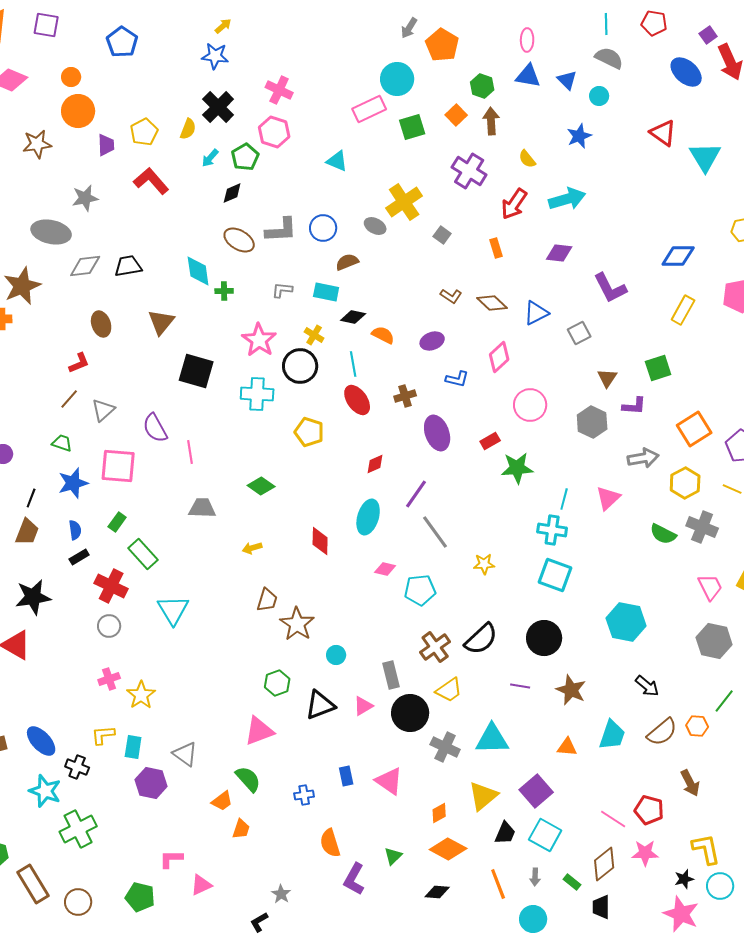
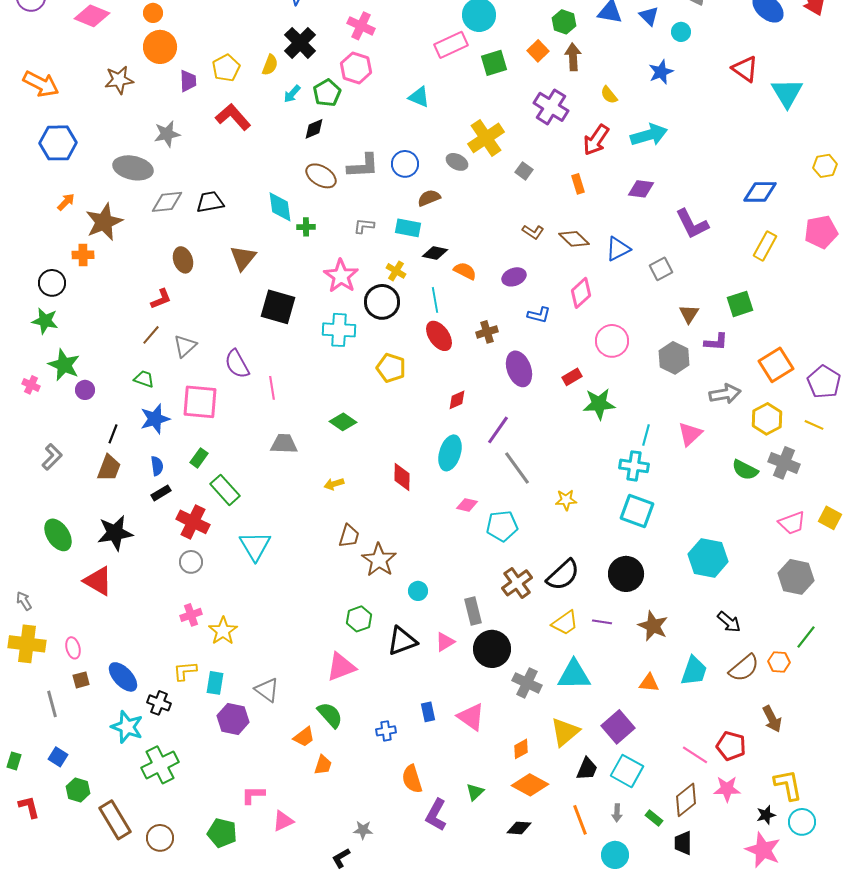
pink trapezoid: (710, 587) -> (792, 523), turned 96
yellow trapezoid: (449, 690) -> (565, 623), moved
gray star: (281, 894) -> (363, 830), turned -30

